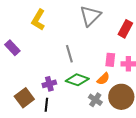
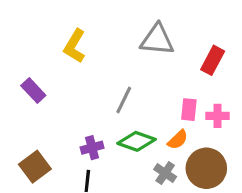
gray triangle: (90, 16) -> (157, 40), turned 50
gray line: (69, 54) -> (124, 100), turned 42
brown square: (24, 98) -> (35, 167), moved

